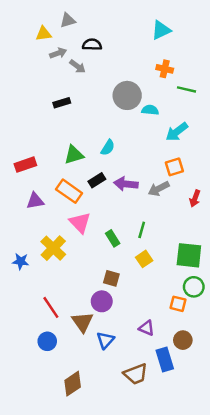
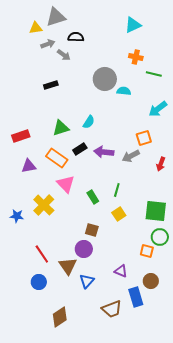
gray triangle: (68, 20) -> (56, 17), size x1.5
cyan arrow: (177, 132) -> (158, 109), moved

